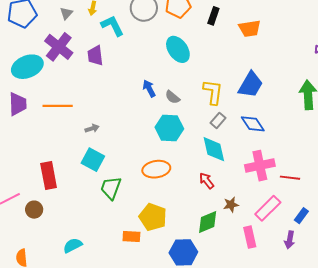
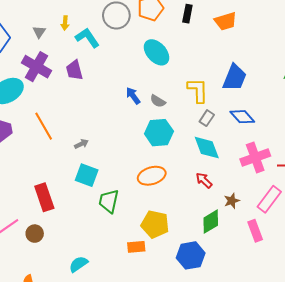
orange line: (58, 106) -> (44, 126), turned 68

